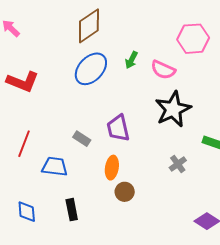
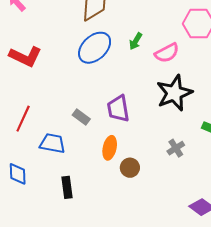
pink semicircle: (163, 70) -> (167, 53), turned -55
brown circle: (125, 192) -> (130, 168), moved
blue diamond: (27, 212) -> (18, 174), moved

